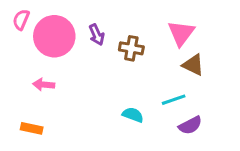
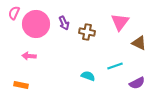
brown triangle: (193, 65) -> (139, 43), moved
purple semicircle: (190, 125) -> (137, 83), moved

